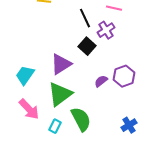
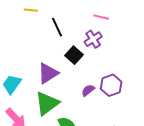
black line: (85, 18) -> (57, 27), moved

